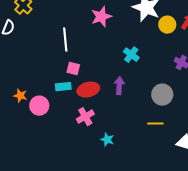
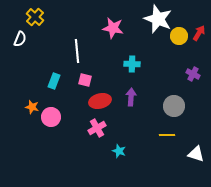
pink star: (101, 17) -> (113, 28), turned 30
cyan cross: (131, 55) -> (132, 64), moved, turned -35
cyan rectangle: (63, 87) -> (54, 81), moved, turned -63

